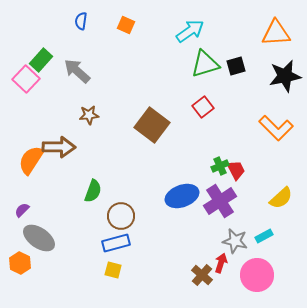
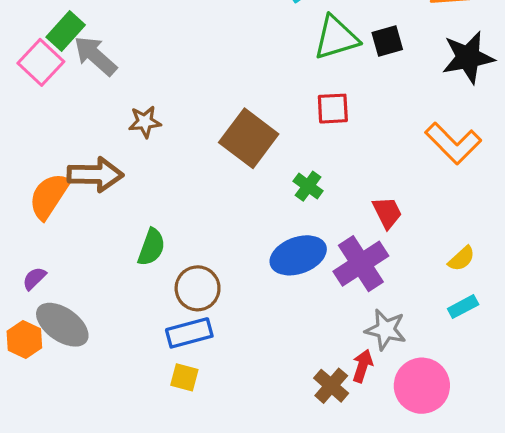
gray arrow: (77, 71) -> (95, 56), moved
red square: (203, 107) -> (333, 109), turned 35
green cross: (220, 166) -> (308, 186), moved, turned -30
yellow semicircle: (281, 198) -> (461, 259), size x0.7
cyan rectangle: (264, 236) -> (463, 307), moved
orange hexagon: (20, 263) -> (24, 339), moved

